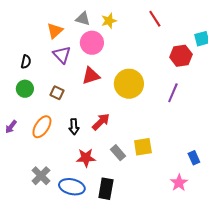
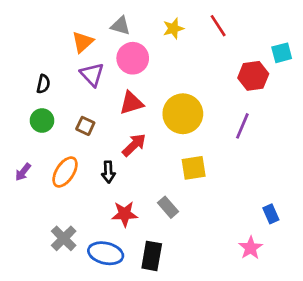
yellow star: (109, 21) -> (173, 28), moved
red arrow: (101, 122) -> (134, 145), moved
yellow square: (143, 147) -> (194, 168), moved

